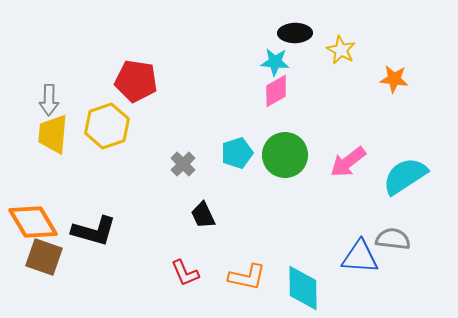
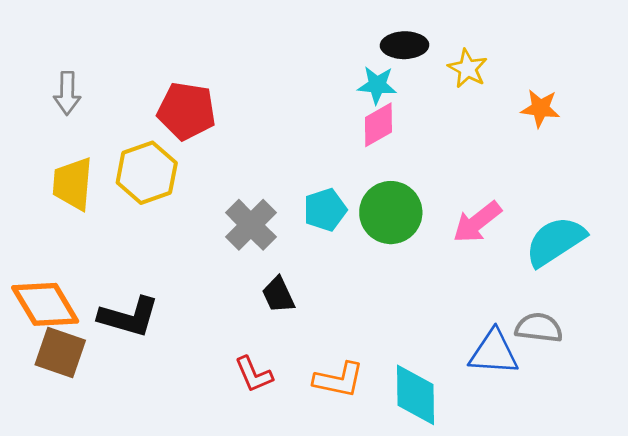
gray arrow: (49, 100) -> (67, 93), moved
gray cross: (183, 164) -> (251, 225), size x1.5

